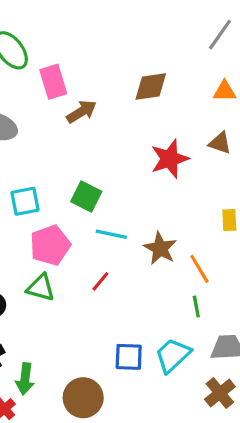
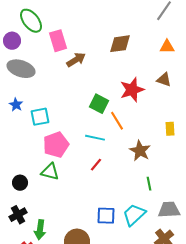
green square: (86, 197) -> (99, 104), moved
brown star: (160, 248) -> (140, 151), moved
orange line: (199, 269) -> (117, 121), moved
red line: (100, 281) -> (96, 165), moved

